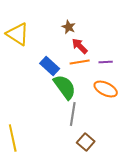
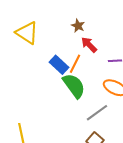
orange line: (80, 62) -> (75, 64), moved, turned -54
gray line: (73, 114) -> (97, 113), moved, turned 45

